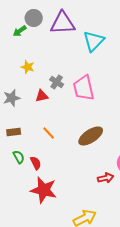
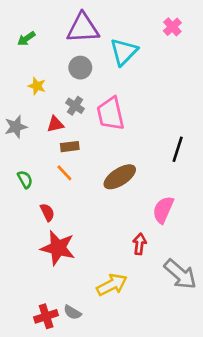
gray circle: (34, 18) -> (80, 68), moved
brown rectangle: (14, 132) -> (70, 147), moved
green semicircle: (19, 157) -> (25, 179), moved
red arrow: (106, 178) -> (139, 244), moved, turned -70

